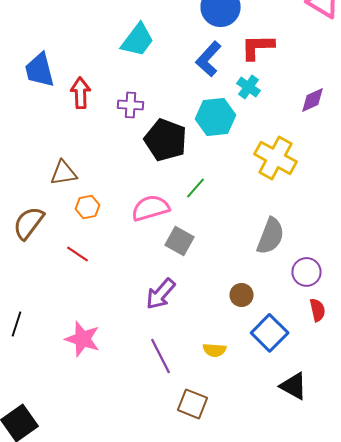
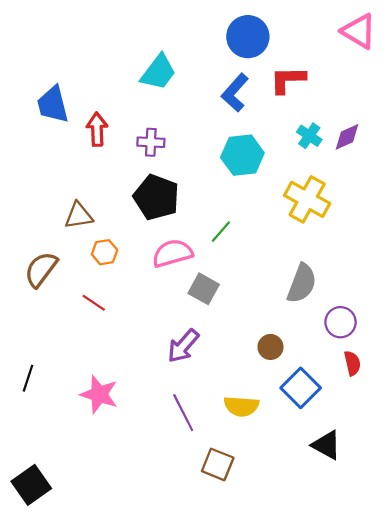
cyan cross: (248, 87) -> (309, 136), moved
black pentagon: (166, 140) -> (156, 197), moved
yellow semicircle: (214, 350) -> (241, 406), size x1.4

